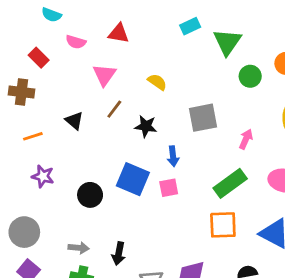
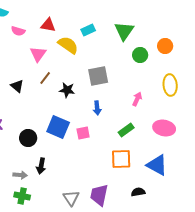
cyan rectangle: (190, 26) -> (88, 30), moved
yellow semicircle: (157, 82) -> (68, 45), moved, size x1.5
gray square: (203, 118) -> (98, 76), moved
blue arrow: (173, 156) -> (97, 108), moved
green rectangle: (230, 183) -> (126, 130), size x0.7
black arrow: (119, 254) -> (41, 166), moved

